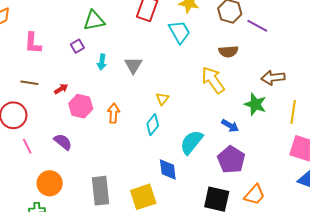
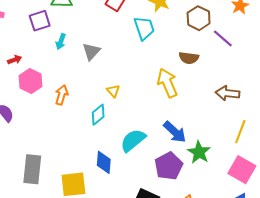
purple square: (77, 46) -> (40, 21), size x1.5
yellow triangle: (162, 99) -> (113, 91), turned -32
green star: (255, 104) -> (199, 152), moved
blue arrow: (230, 126) -> (175, 132), size x1.4

